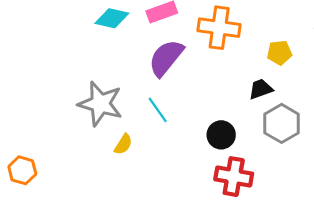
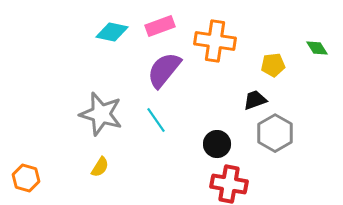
yellow semicircle: (123, 144) -> (100, 167), moved

